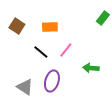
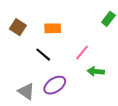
pink line: (66, 50) -> (82, 52), moved
purple ellipse: (52, 81) -> (55, 85), turned 40

